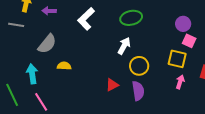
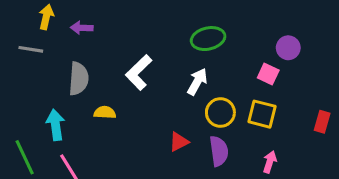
white L-shape: (86, 19) -> (139, 72), moved
pink square: (189, 41) -> (268, 74), moved
gray semicircle: (47, 44) -> (79, 79), turned -35
yellow square: (177, 59) -> (262, 114), moved
pink arrow: (180, 82) -> (270, 162), moved

